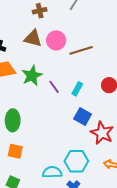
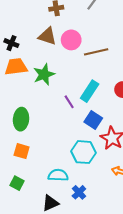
purple line: (54, 87) -> (69, 102), moved
cyan rectangle: (77, 89) -> (90, 91), size x1.5
cyan hexagon: (76, 161) -> (83, 152), moved

